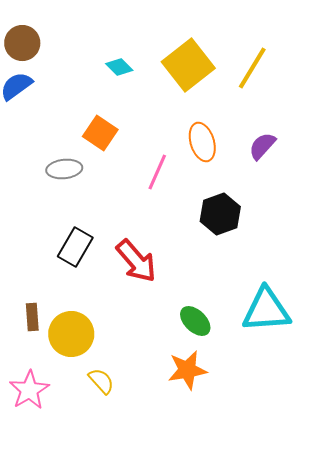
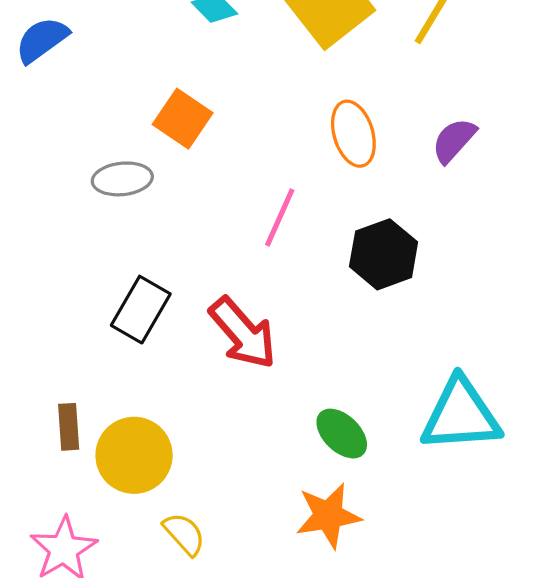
pink line: (157, 172) -> (280, 217), moved

